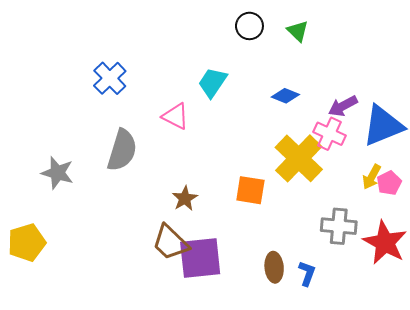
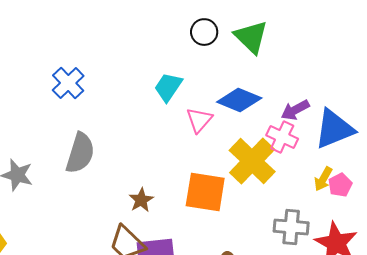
green triangle: (298, 31) -> (251, 37), size x1.6
blue diamond: (285, 96) -> (239, 100), size x1.6
pink triangle: (176, 116) -> (199, 120), moved, turned 44
orange square: (250, 190) -> (205, 192), size x1.4

